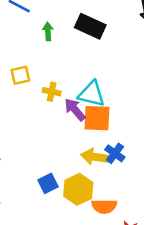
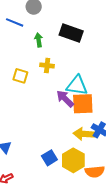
yellow square: (20, 75) -> (20, 76), turned 35
yellow cross: (52, 92) -> (47, 66), moved

